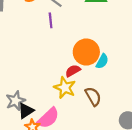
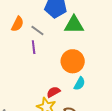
orange circle: (86, 52) -> (73, 61), moved

